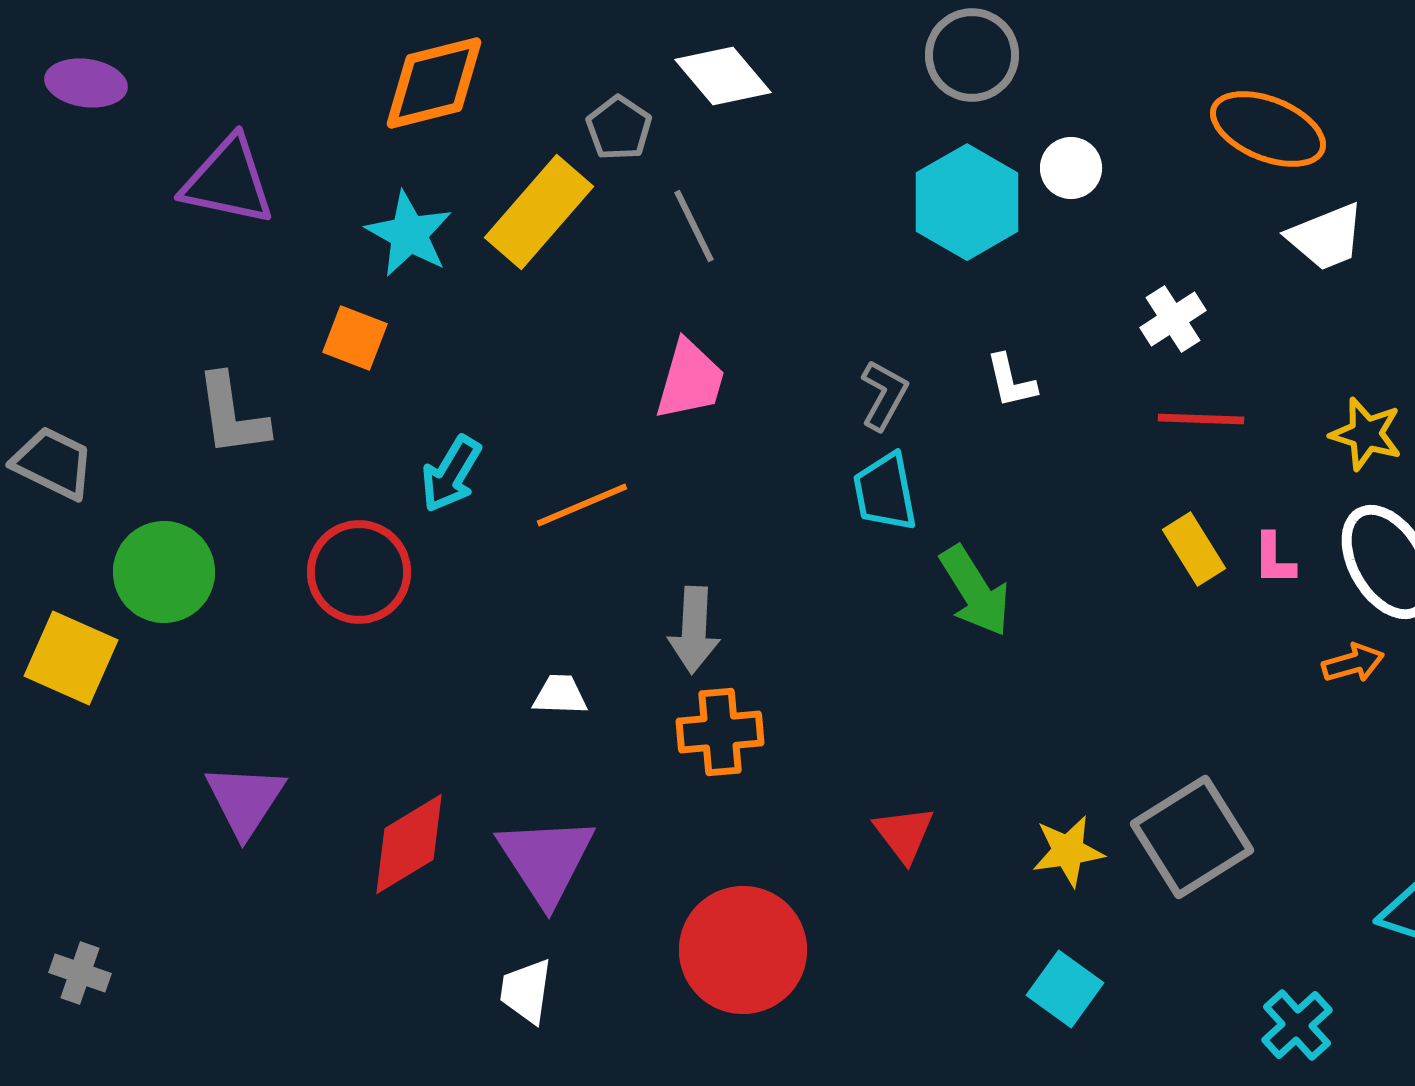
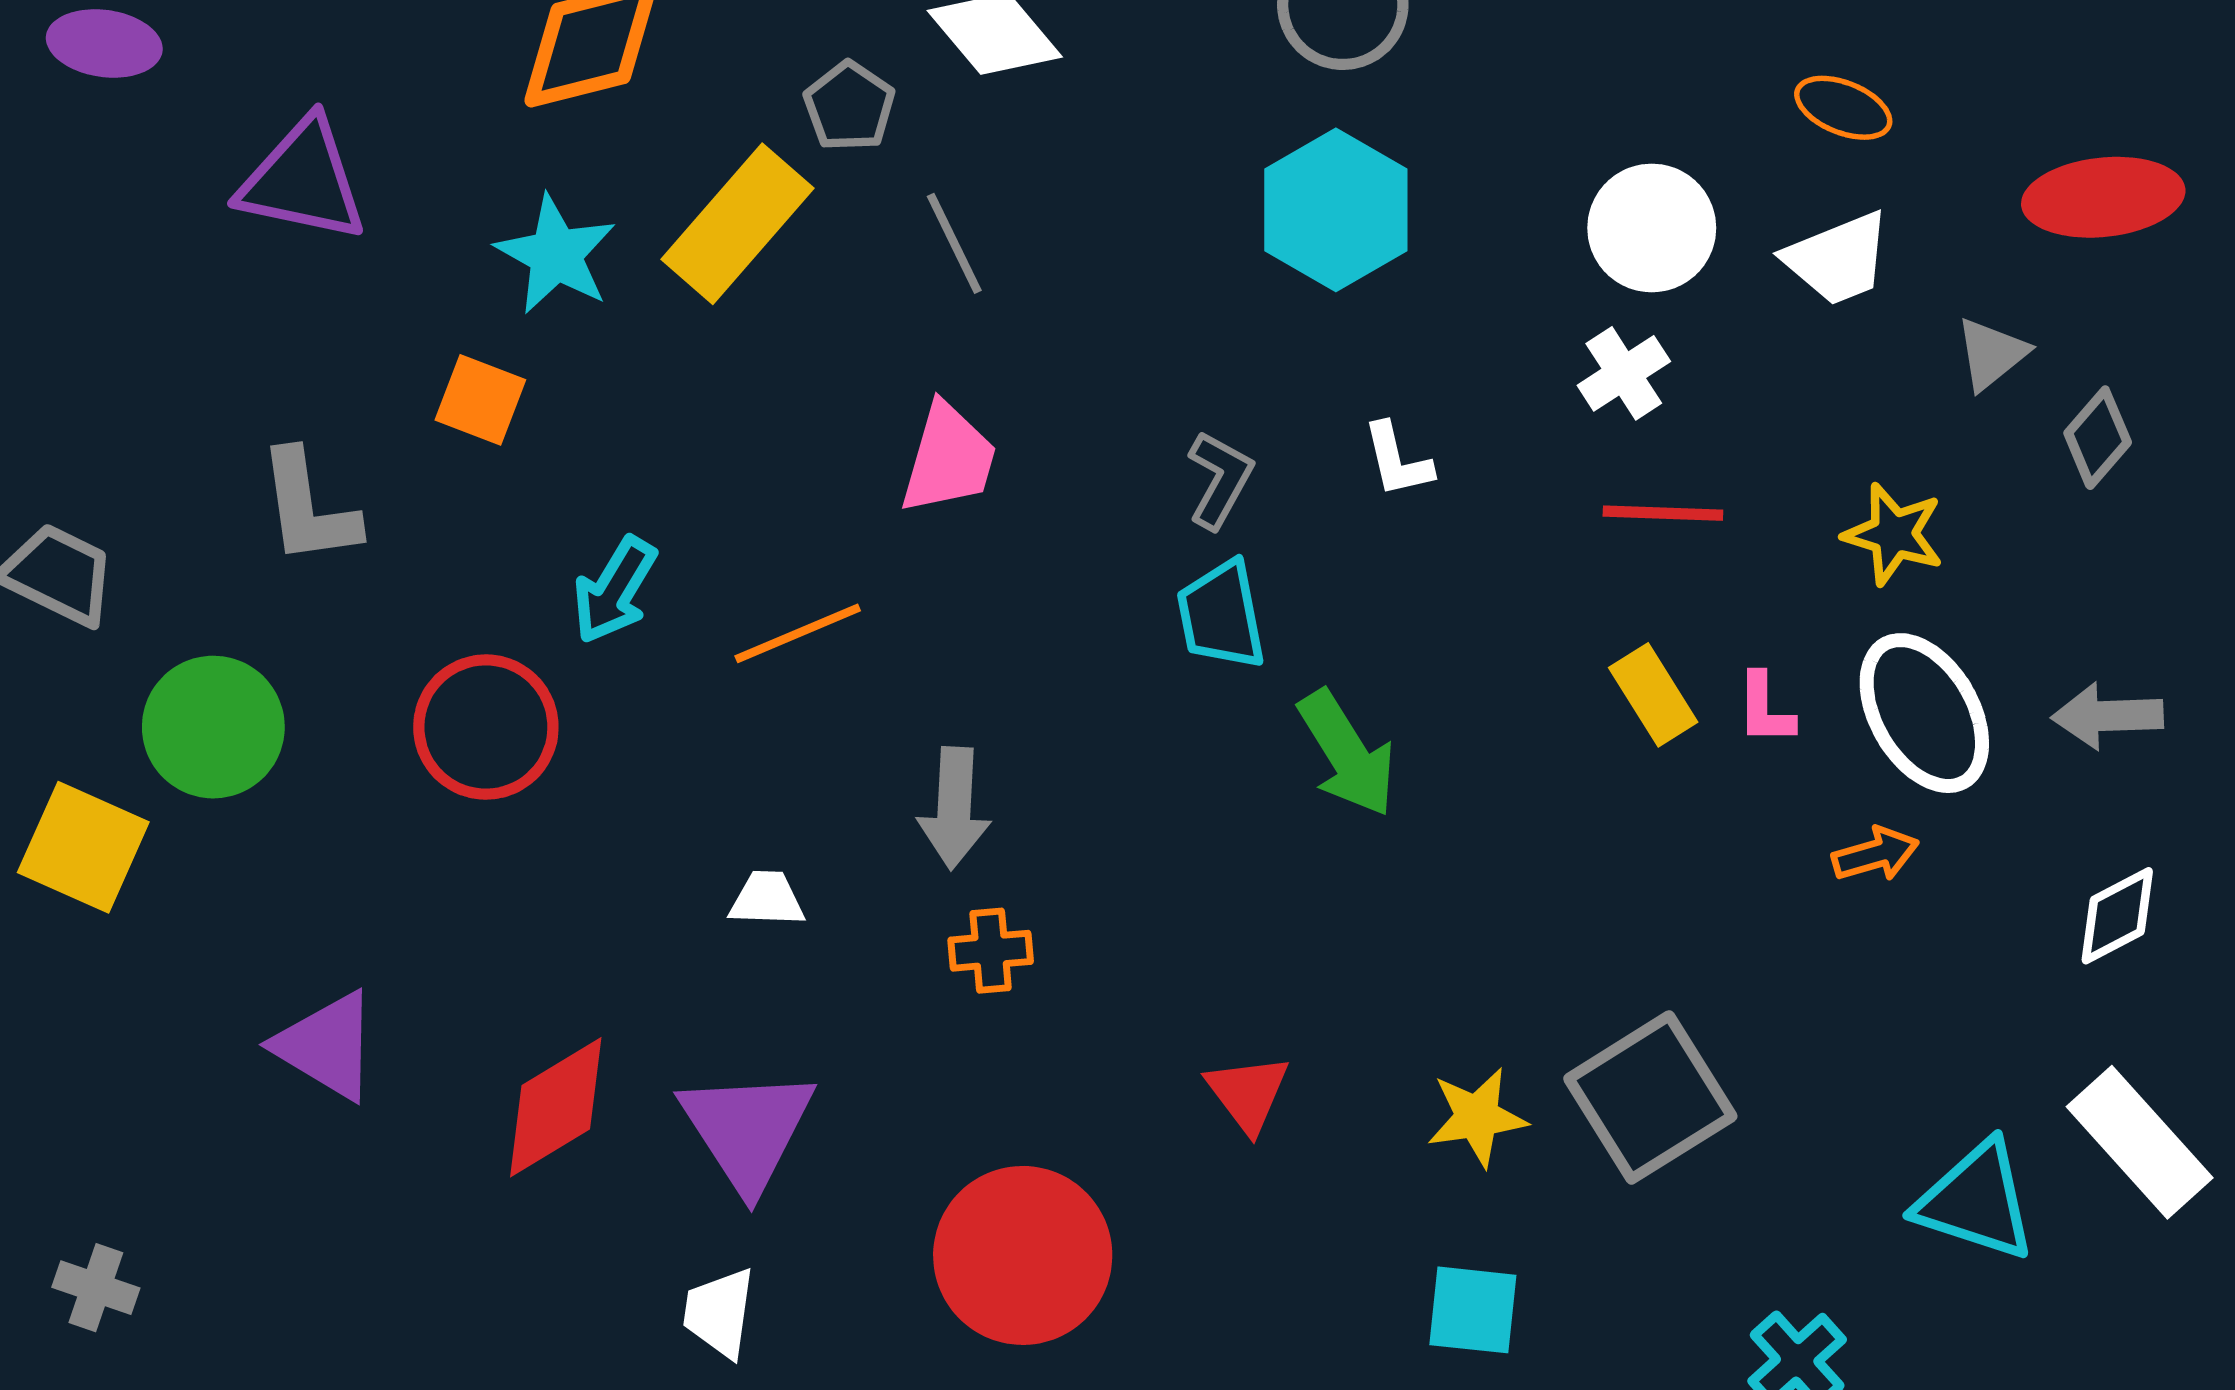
orange ellipse: (1268, 129) -> (1843, 108), moved, size x0.6
white circle: (1071, 168) -> (1652, 228), moved, size x1.5
orange cross: (720, 732) -> (991, 951), size x0.7
purple triangle: (245, 800) -> (327, 1046), turned -32
cyan square: (1065, 989) -> (1473, 1310), turned -30

